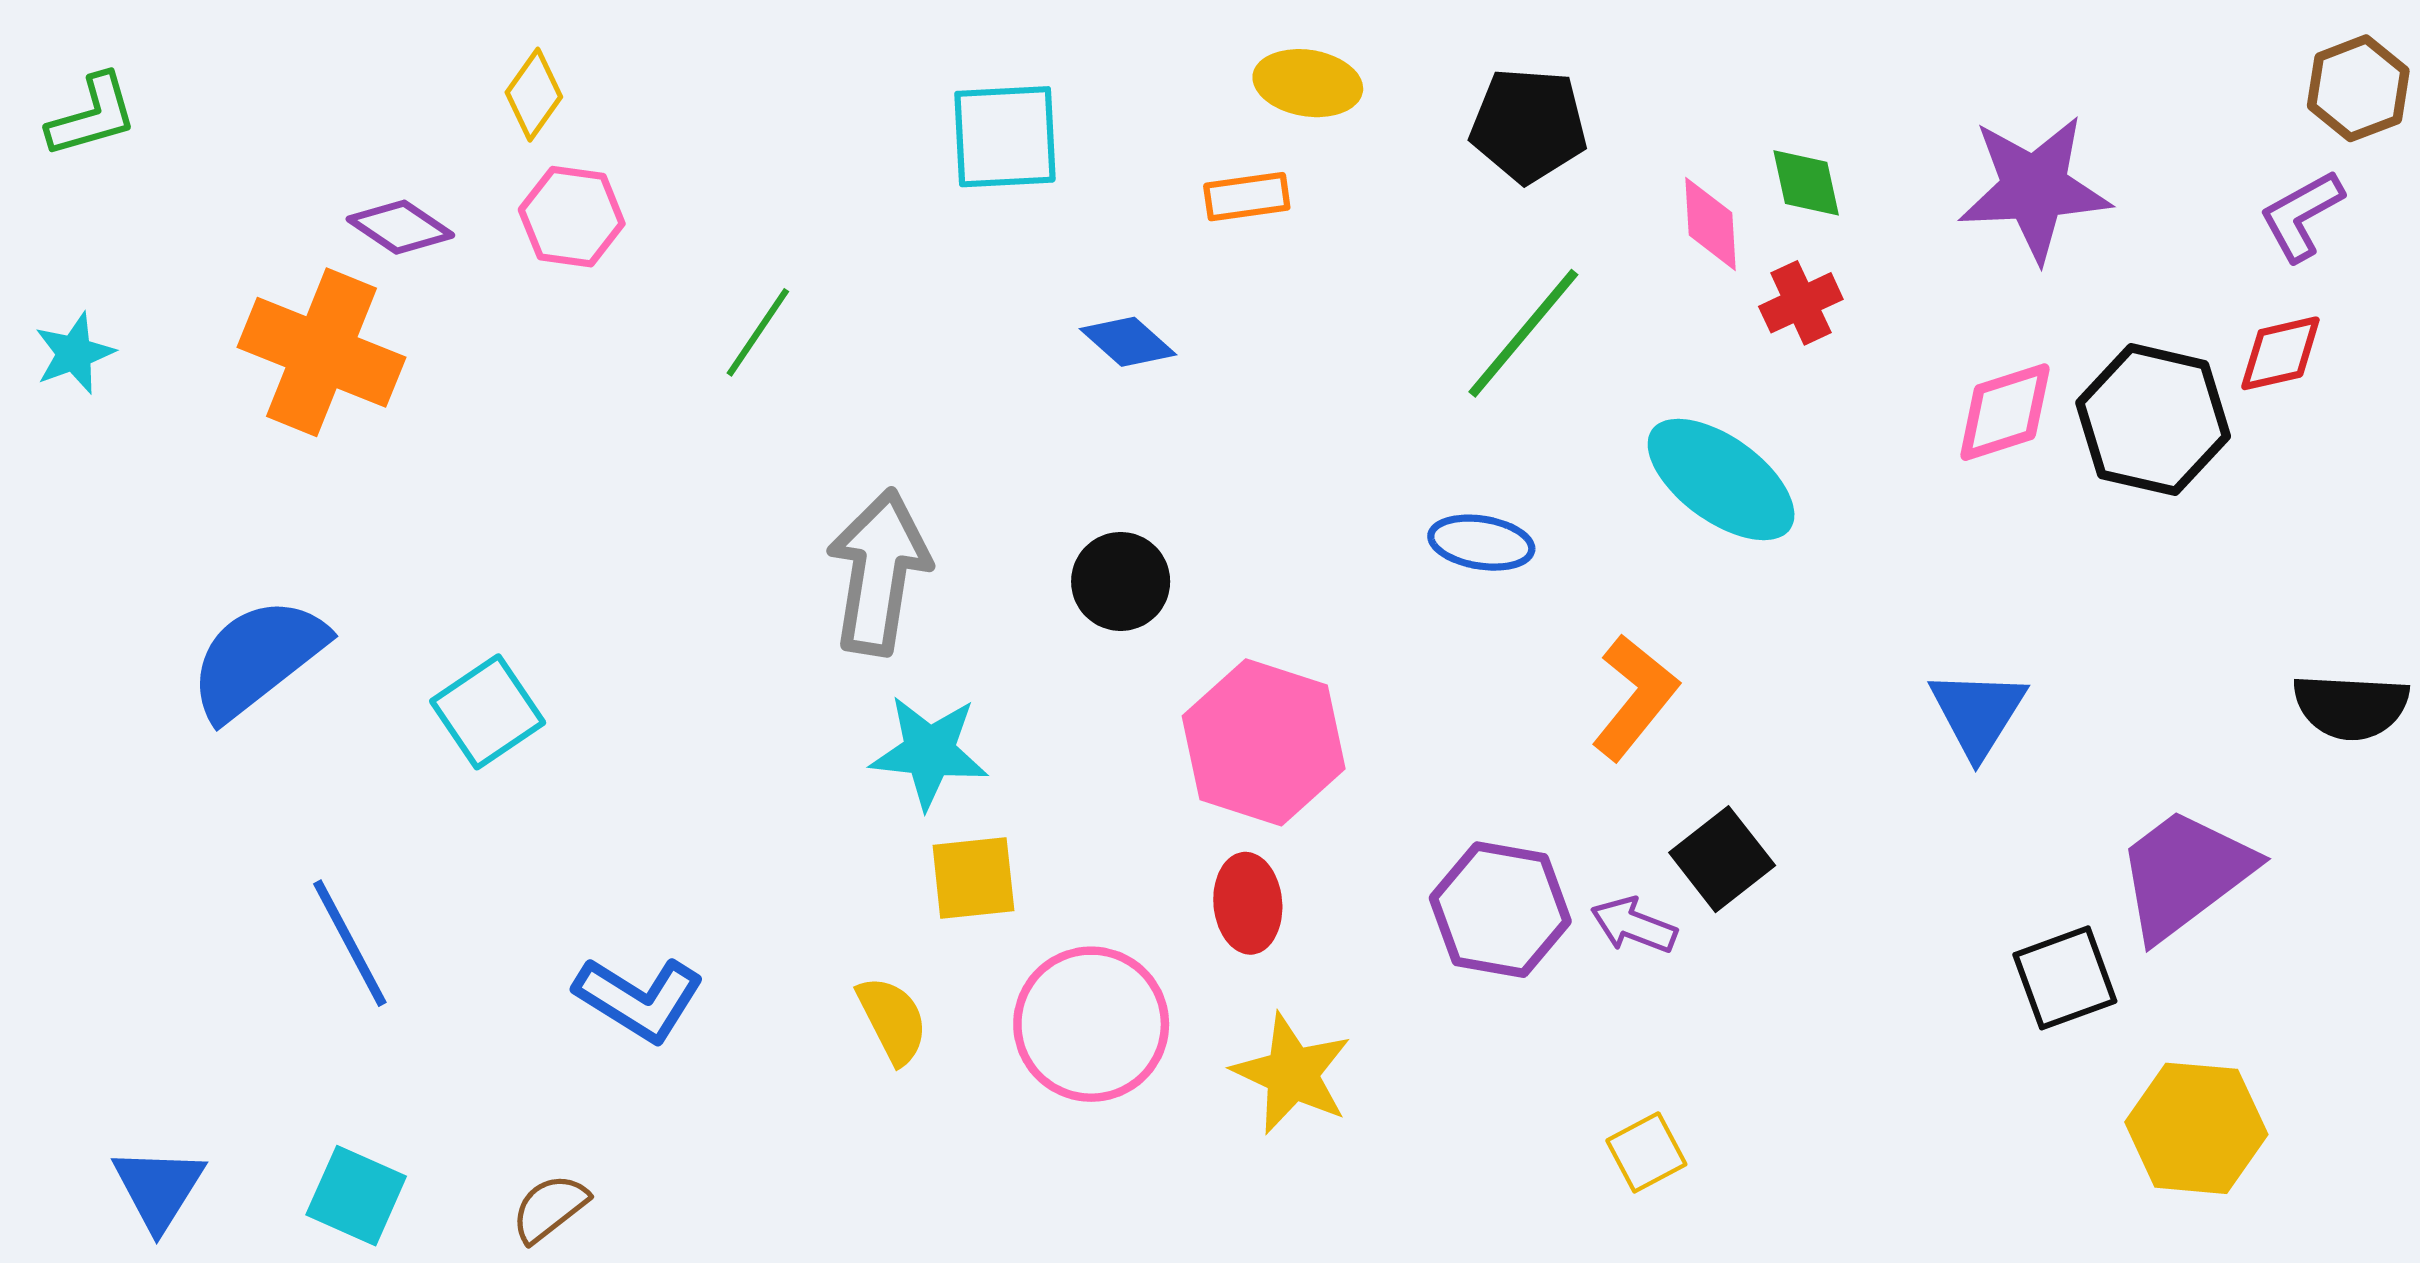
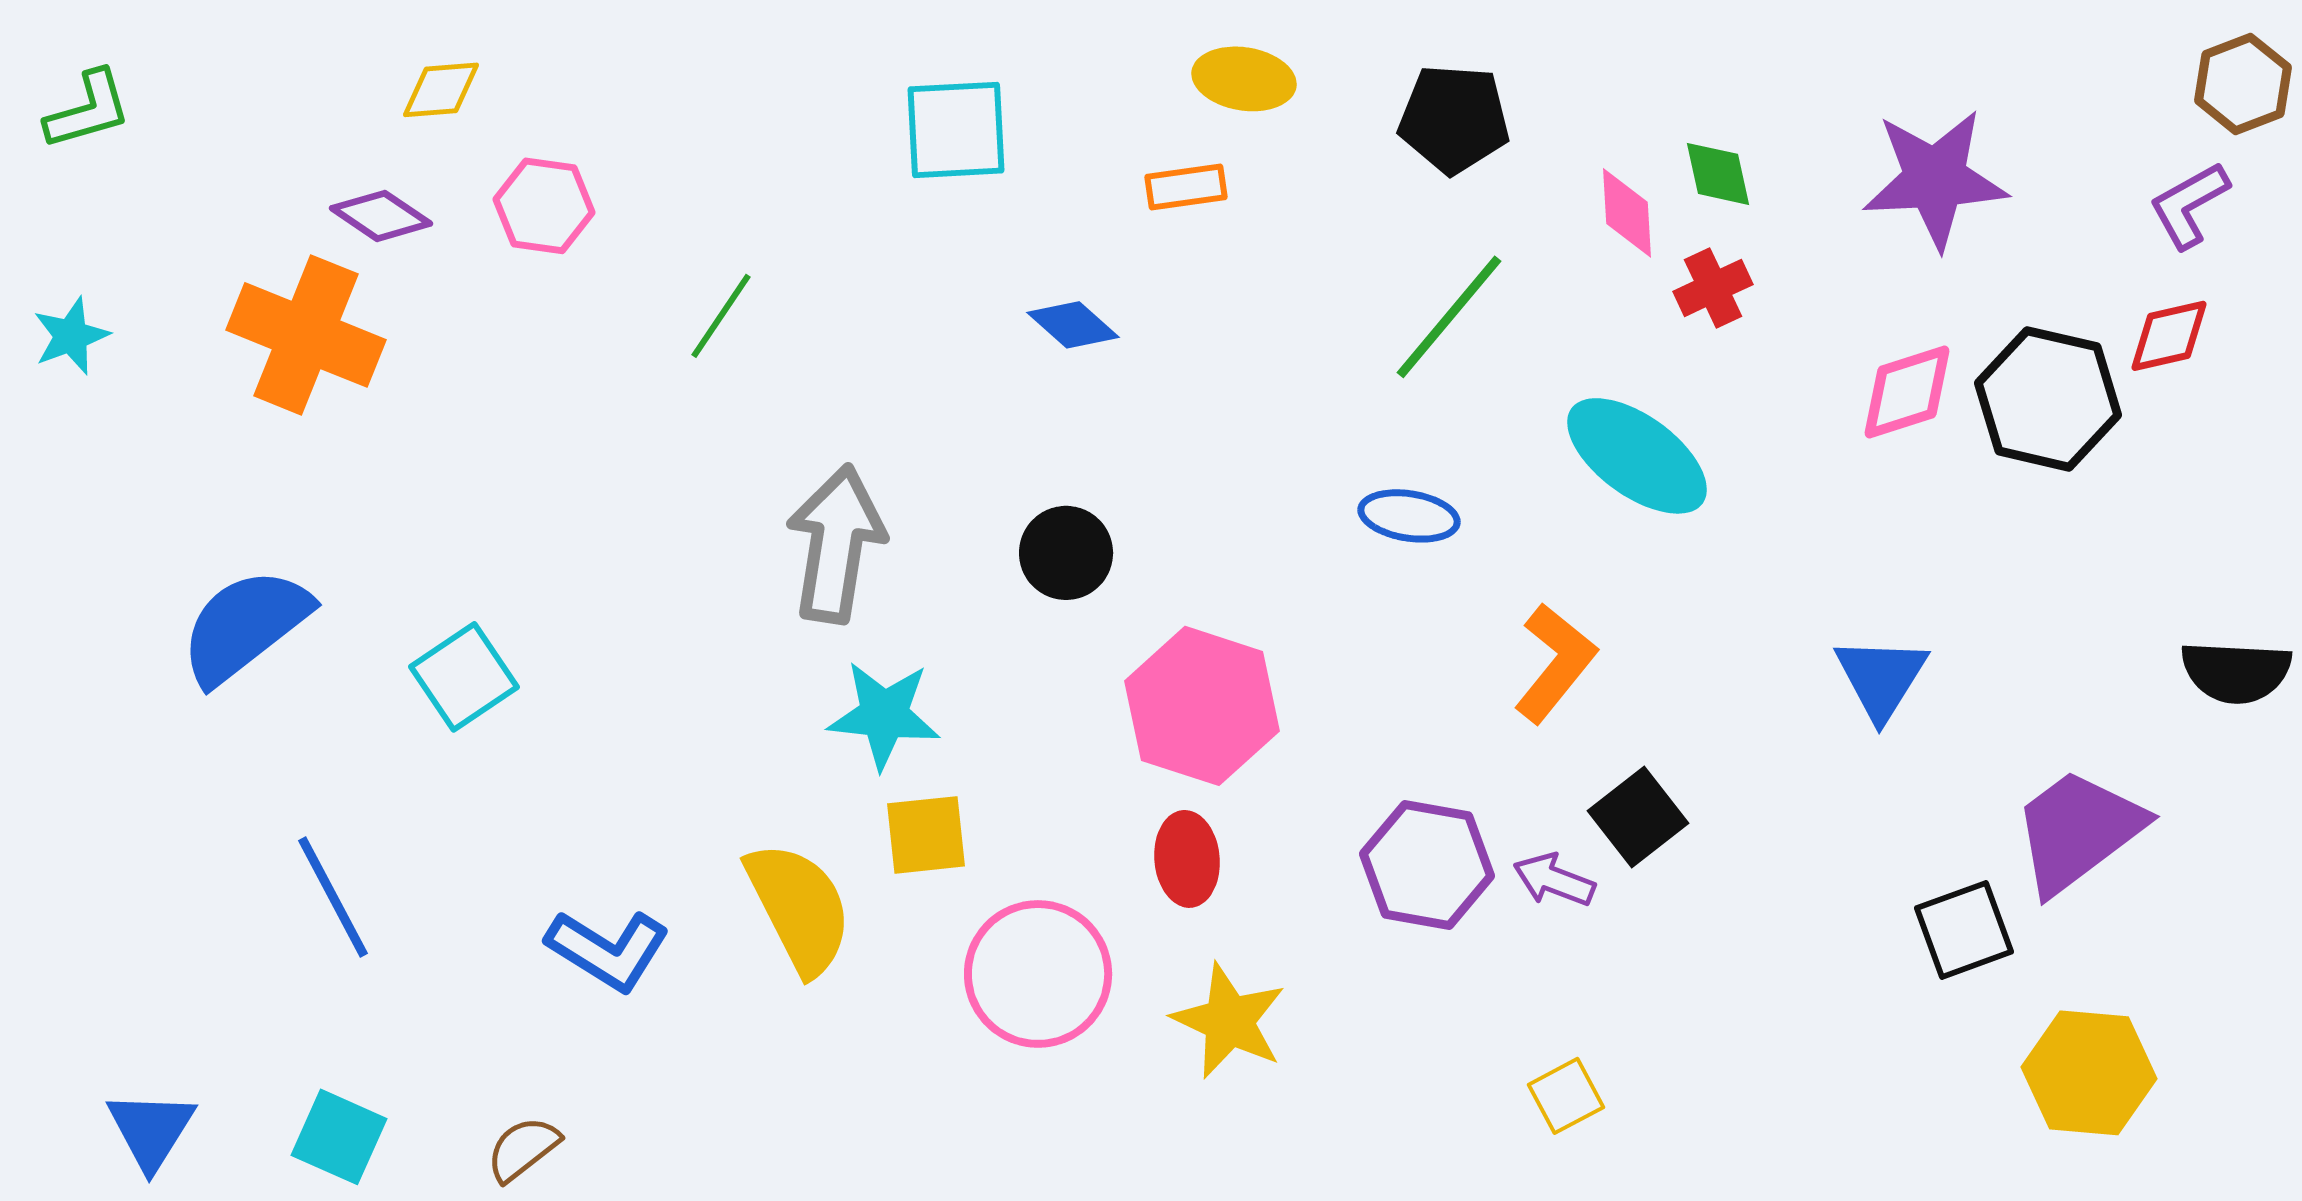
yellow diamond: (534, 95) -> (441, 90), moved, turned 50
yellow semicircle: (892, 1020) -> (799, 908), moved, size x1.6

